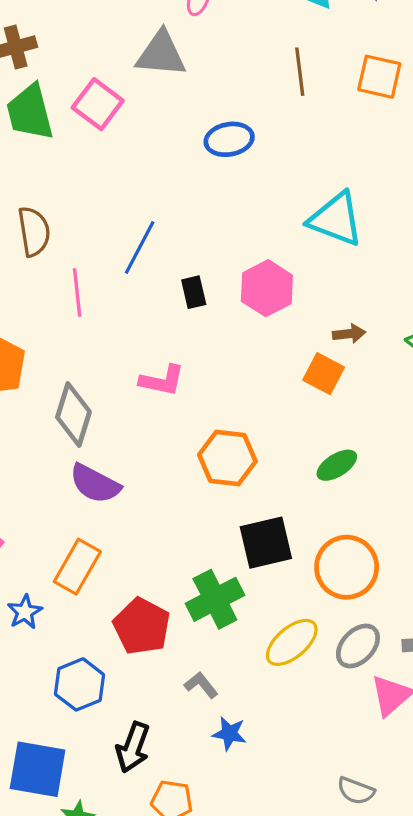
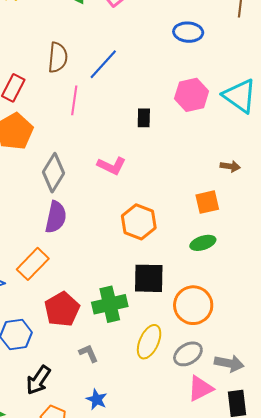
blue line: (140, 247) -> (103, 64), moved
pink hexagon: (267, 288) -> (192, 95), moved
orange square: (324, 374) -> (207, 202), moved, turned 35
purple semicircle: (95, 484) -> (56, 217), turned -120
yellow ellipse: (292, 642) -> (149, 342), turned -40
blue star: (229, 733) -> (97, 399), moved

